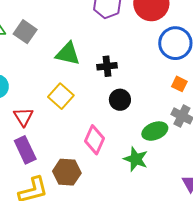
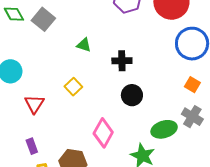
green triangle: (68, 54) -> (84, 45), size x0.6
yellow square: (61, 96) -> (73, 87), size x0.7
purple rectangle: (25, 150) -> (32, 146), moved, size x0.6

